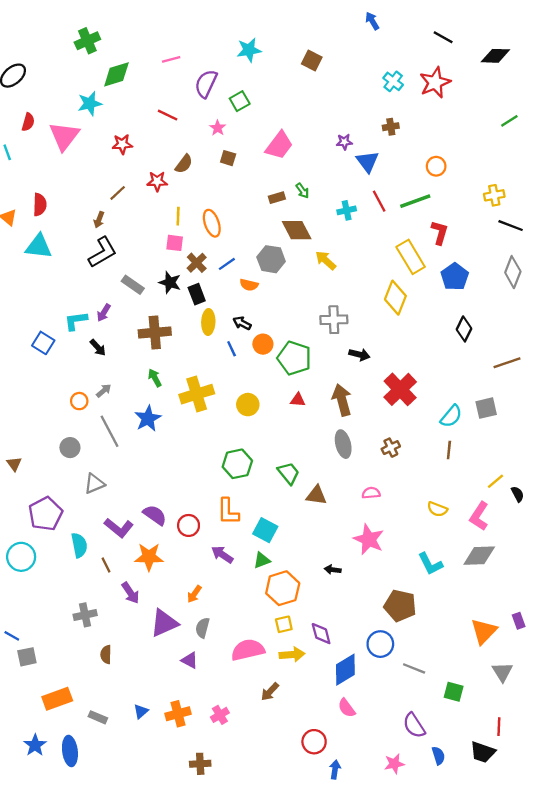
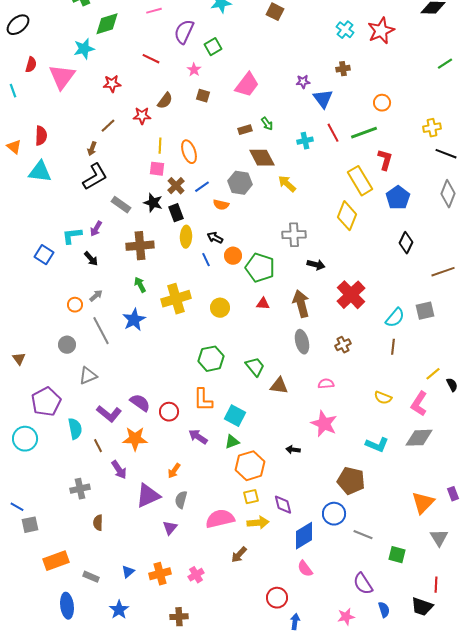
cyan L-shape: (430, 564) -> (377, 445), turned -40
purple triangle: (190, 660) -> (170, 528), turned 42
blue star: (35, 745) -> (119, 610), moved

